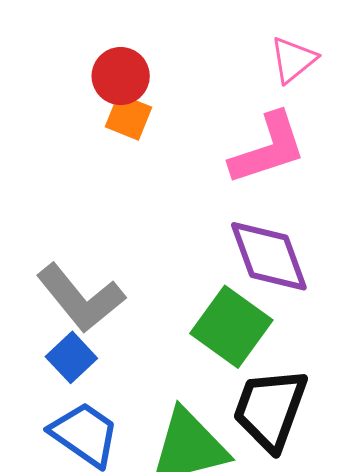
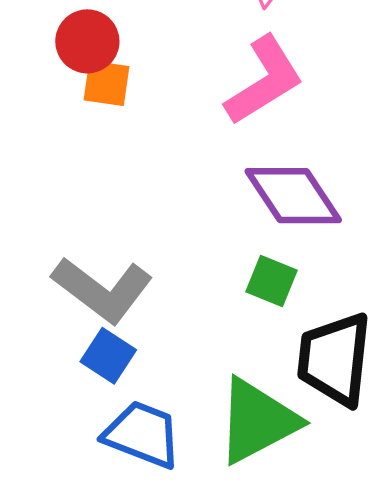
green square: (231, 327) -> (272, 281), size x0.6

